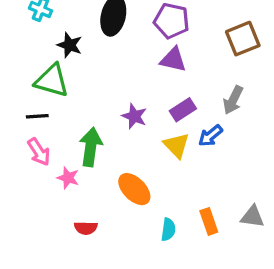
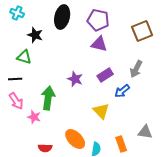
green triangle: (52, 81) -> (24, 57), size x0.7
yellow triangle: (176, 145) -> (101, 111), moved
orange ellipse: (134, 189) -> (75, 139), moved
gray triangle: (253, 217) -> (145, 132), moved

